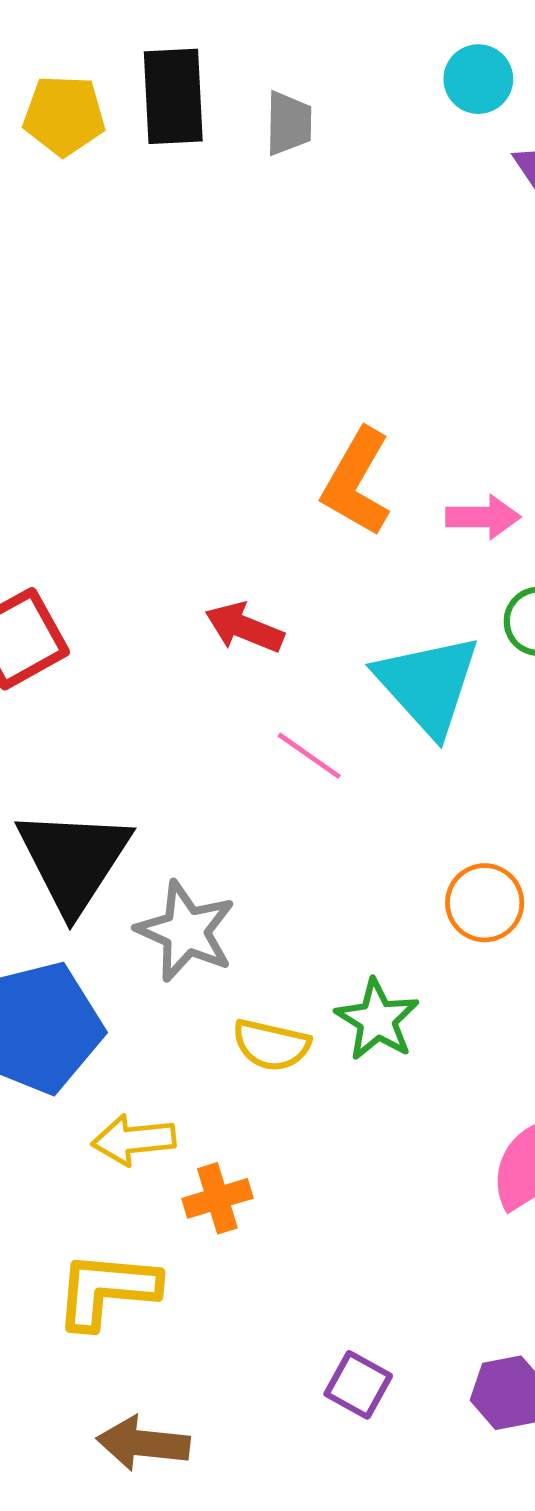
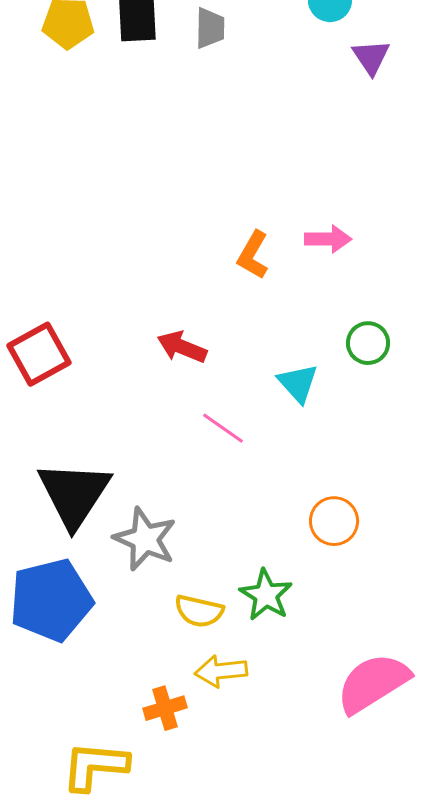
orange L-shape: (357, 482) -> (253, 255), size x0.7
pink arrow: (483, 517) -> (328, 239), moved
cyan triangle: (428, 685) -> (298, 383), size x0.6
yellow arrow: (134, 1140) -> (221, 671), moved

